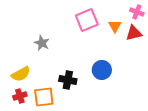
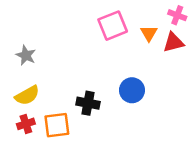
gray star: (42, 43) -> (26, 55), moved

